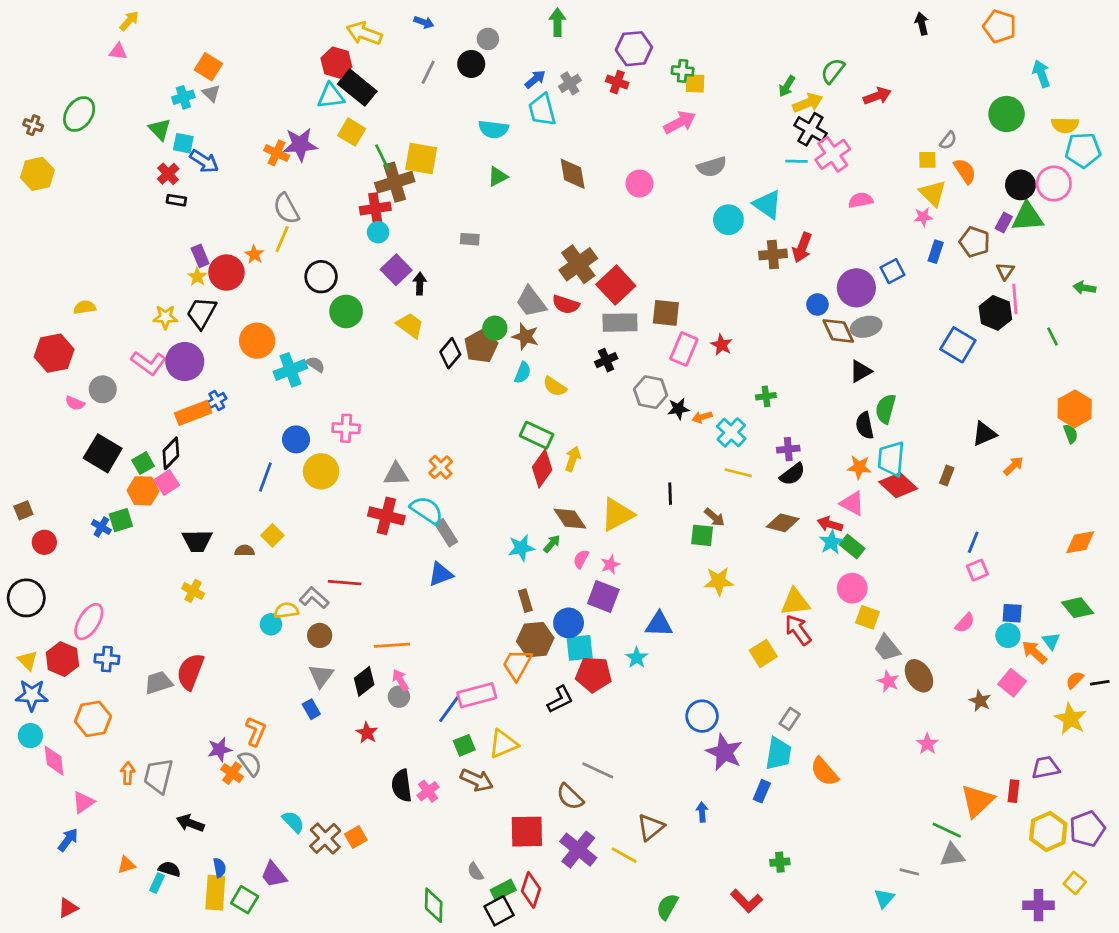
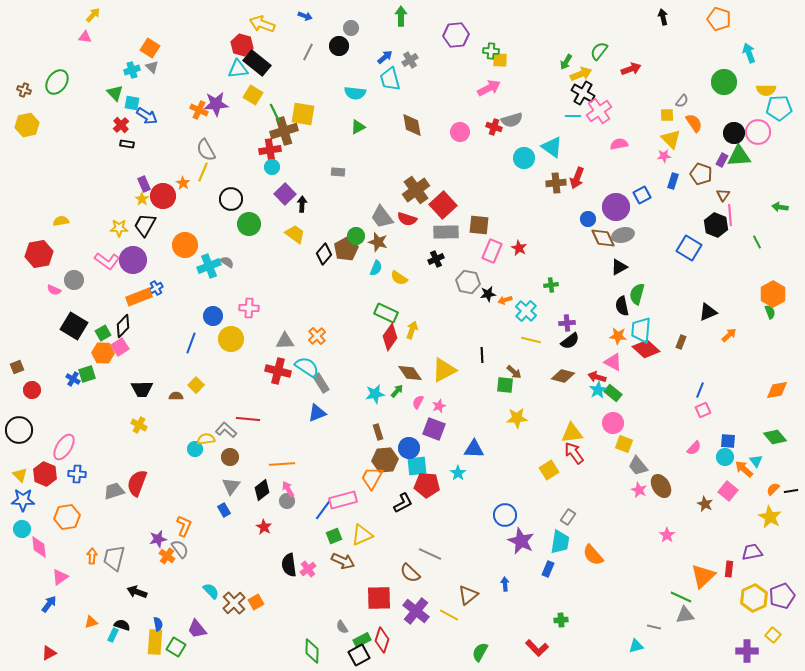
red cross: (617, 82) -> (494, 127), moved
cyan triangle: (884, 898) -> (636, 646), turned 35

